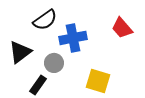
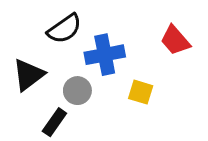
yellow square: (98, 81) -> (141, 92), moved, size x0.7

